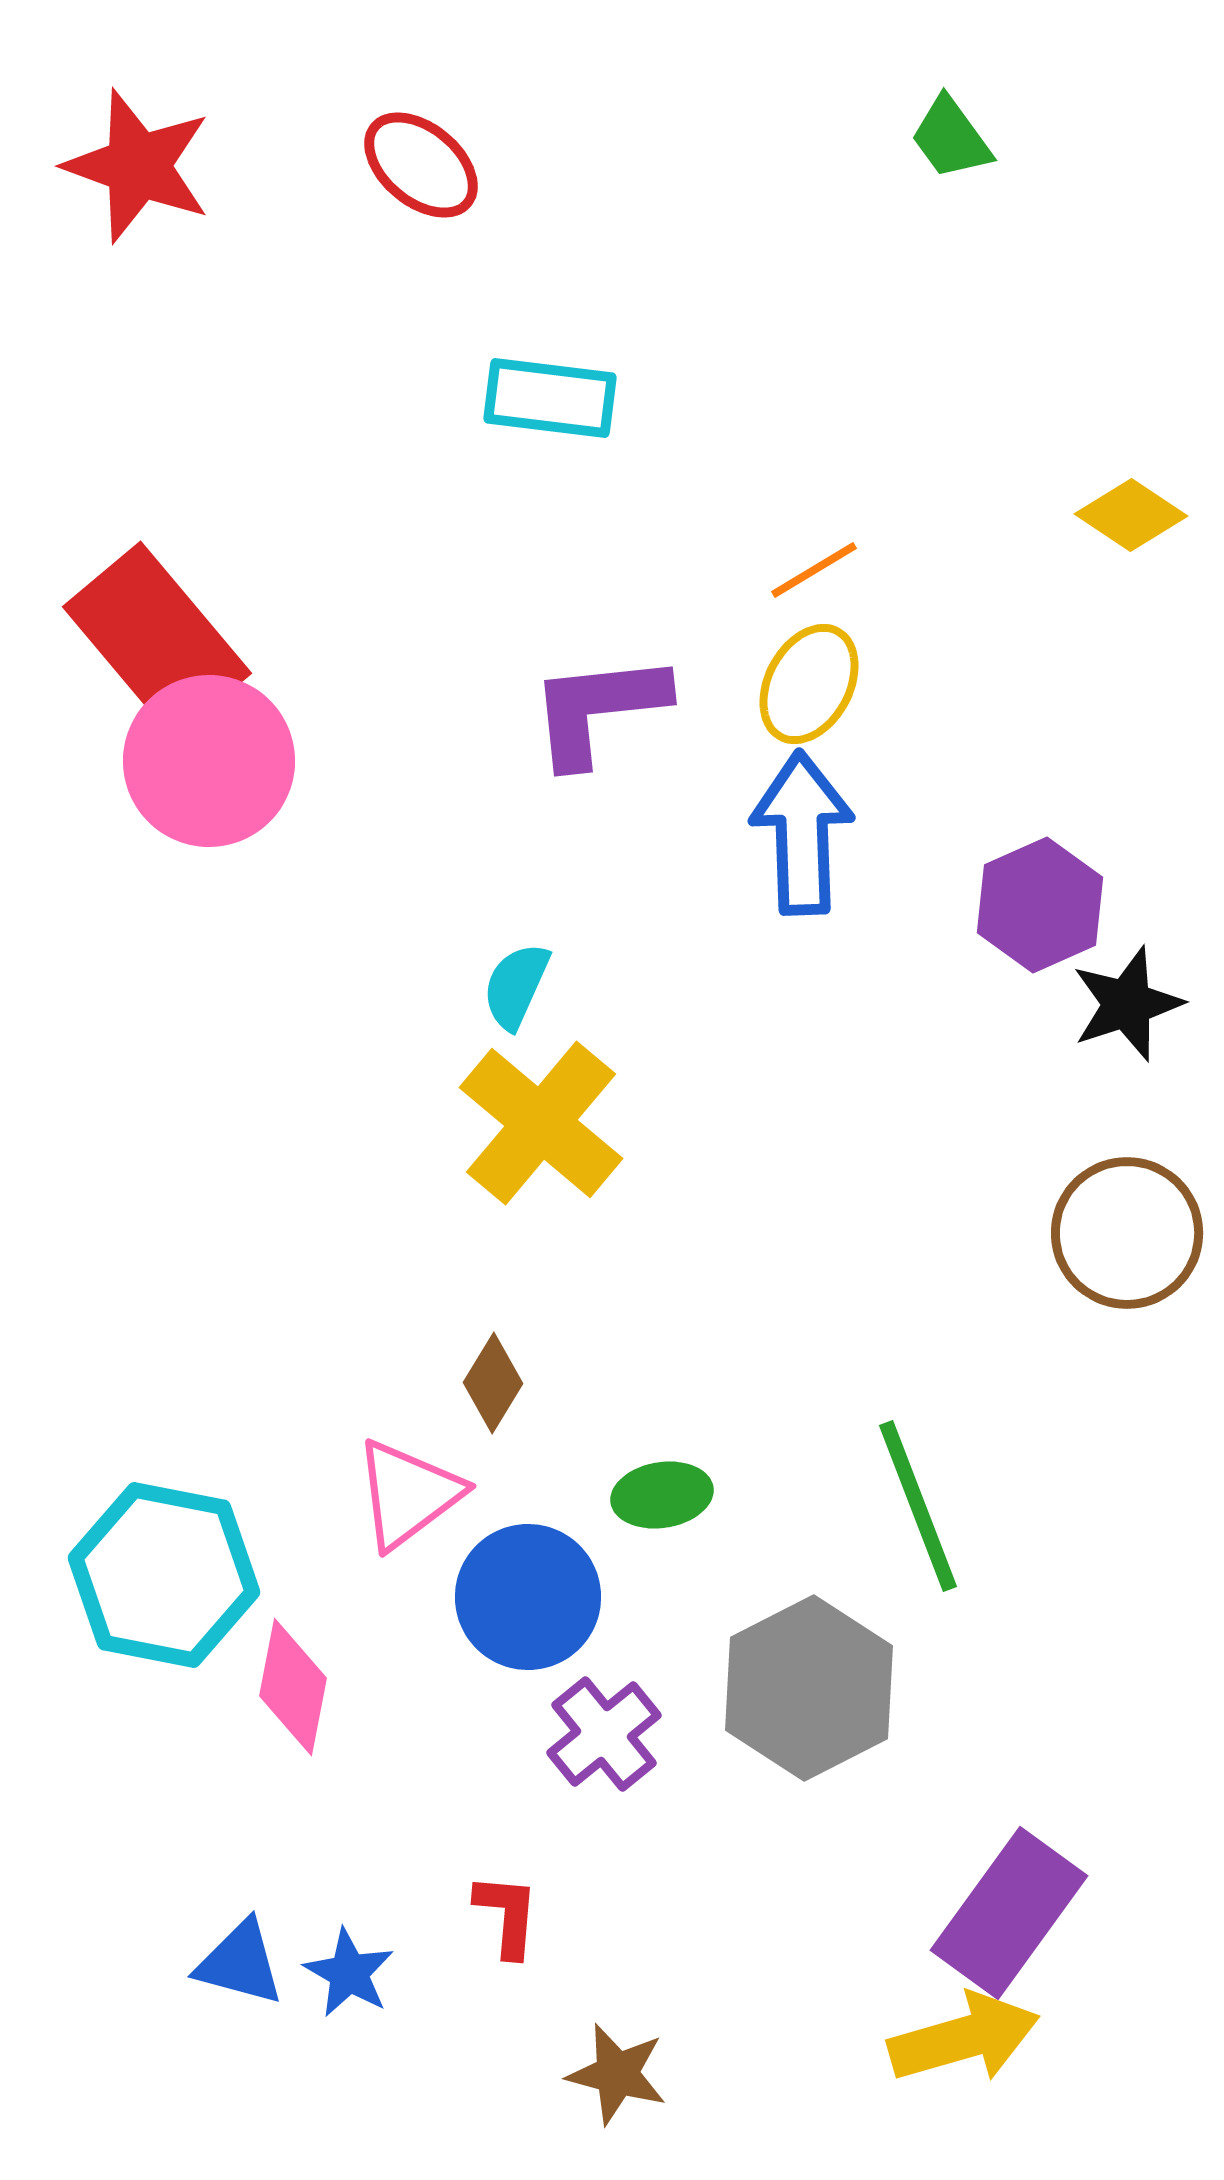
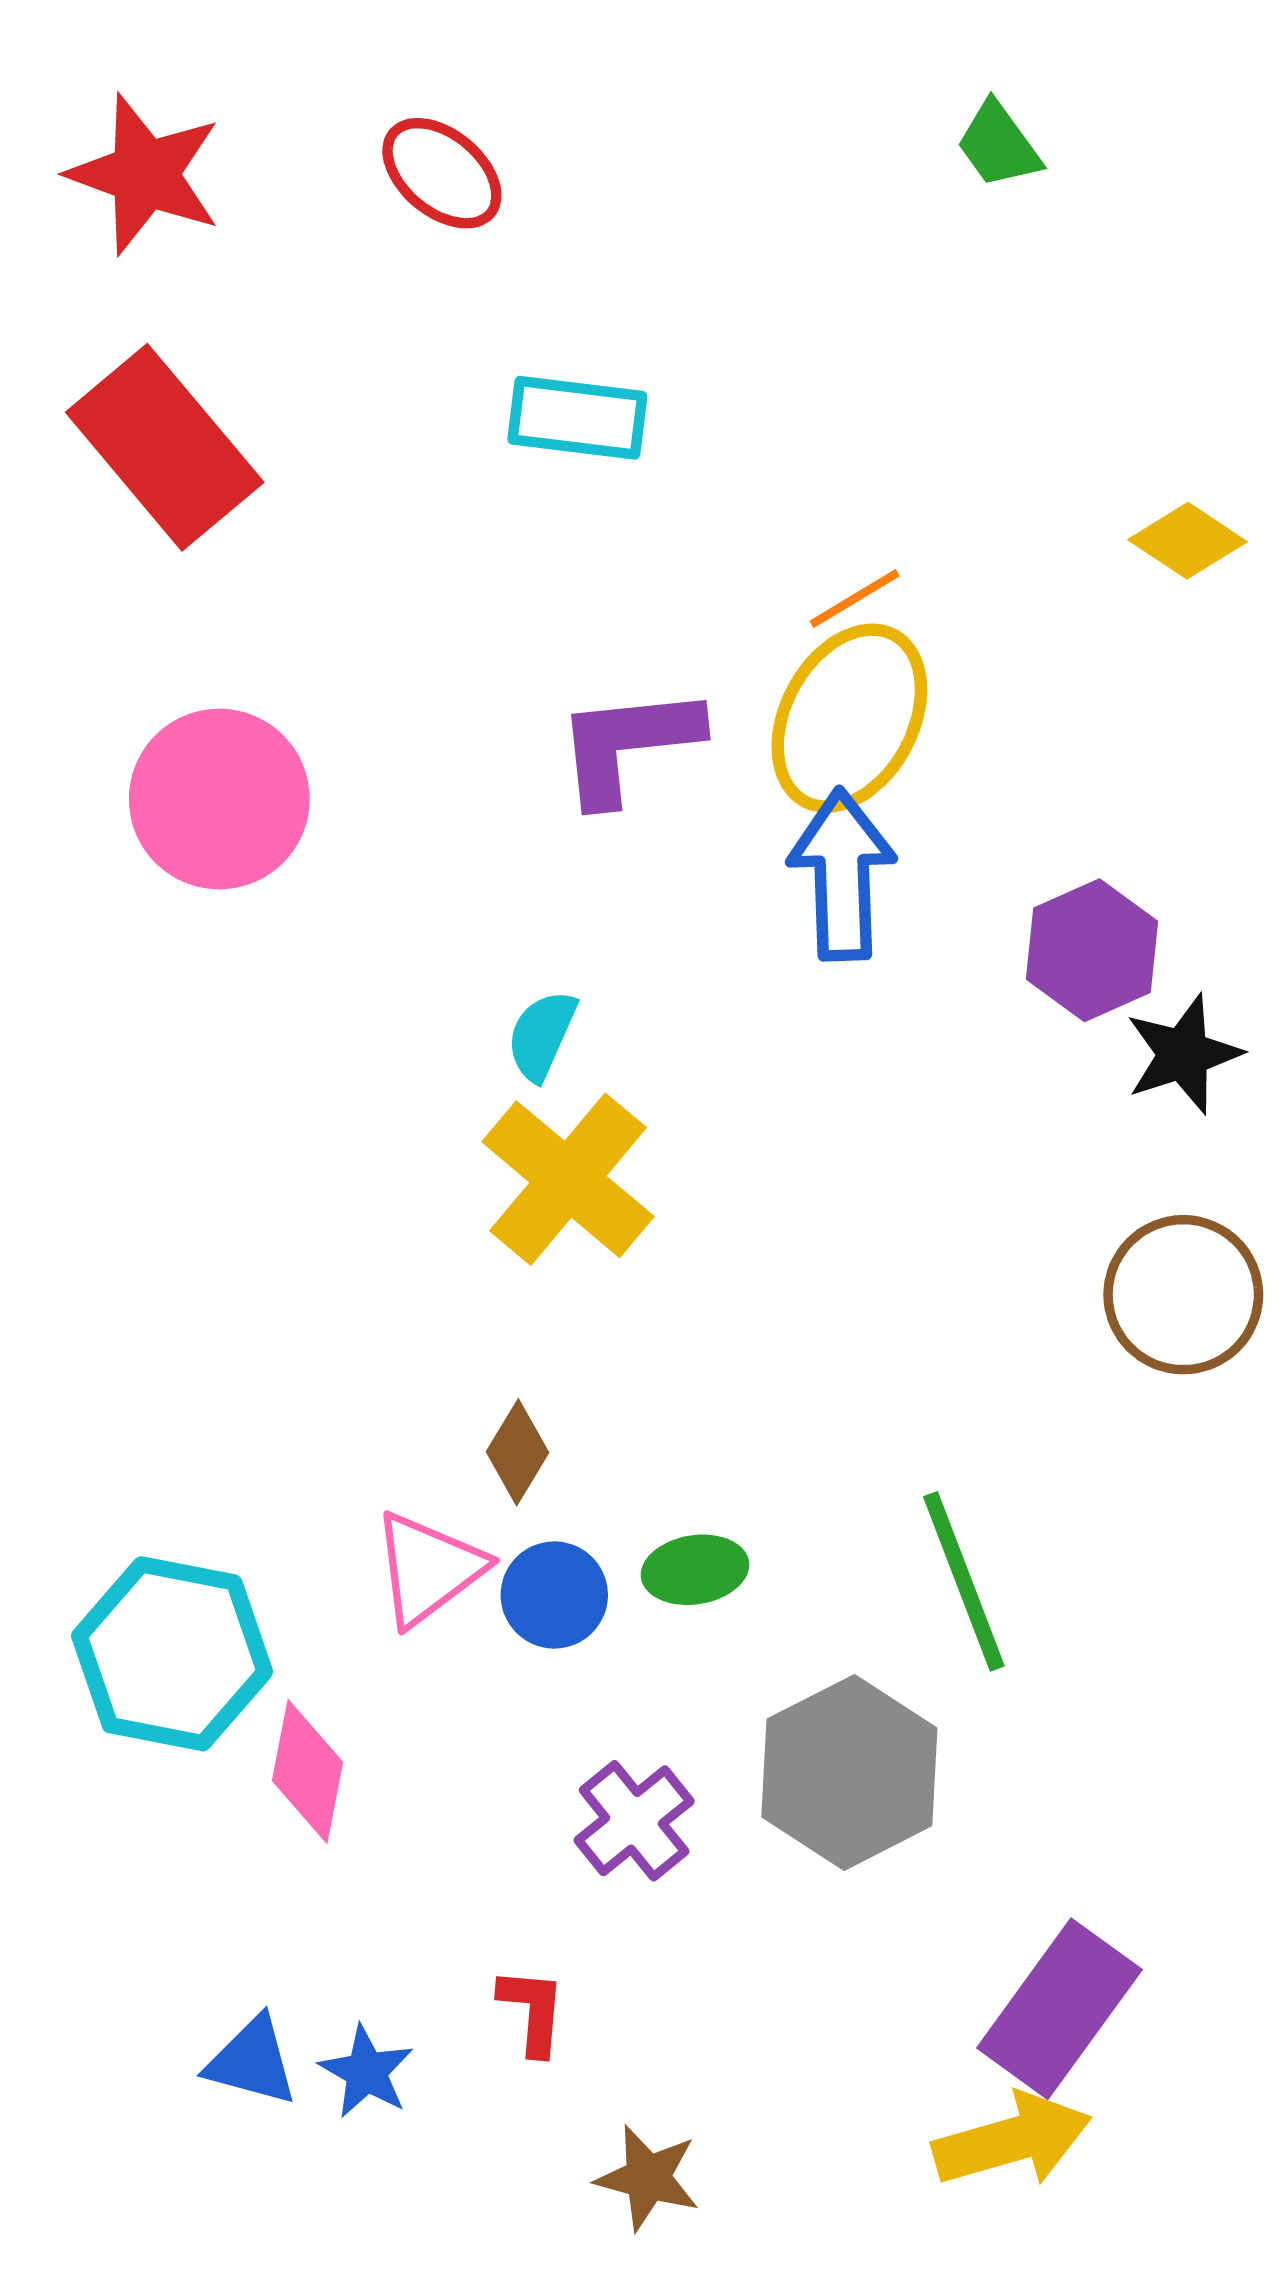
red rectangle: (157, 640) -> (165, 447), moved
yellow ellipse: (809, 684) -> (849, 718), size x1.5
blue circle: (528, 1597) -> (554, 1595), moved, size x0.7

